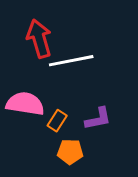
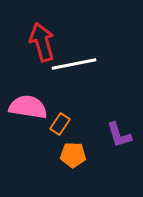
purple L-shape: (98, 119) -> (119, 135), moved, turned 84

